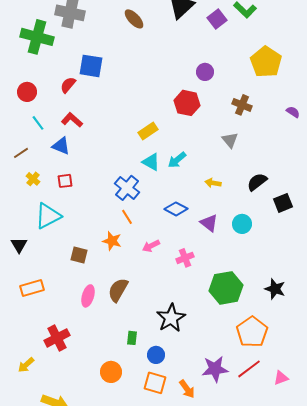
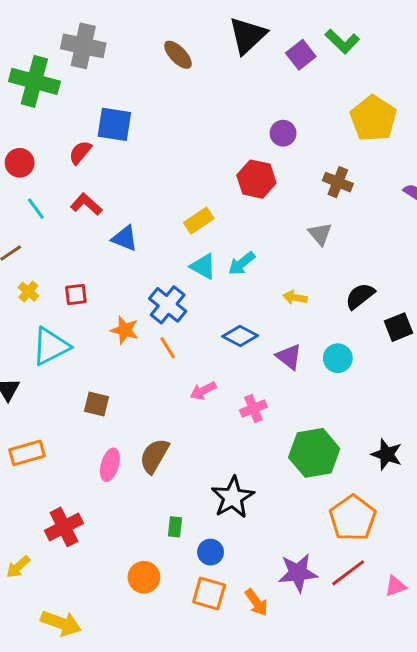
blue triangle: (61, 146) -> (125, 238), moved
orange star: (112, 241) -> (125, 330), moved

